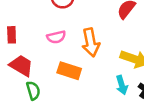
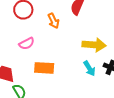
orange arrow: (91, 42) -> (54, 21), moved, size x0.7

